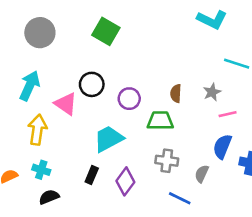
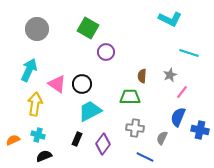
black circle: (92, 84) -> (82, 84), moved
purple circle: (129, 99) -> (106, 52), moved
pink line: (228, 114) -> (182, 92), turned -40

